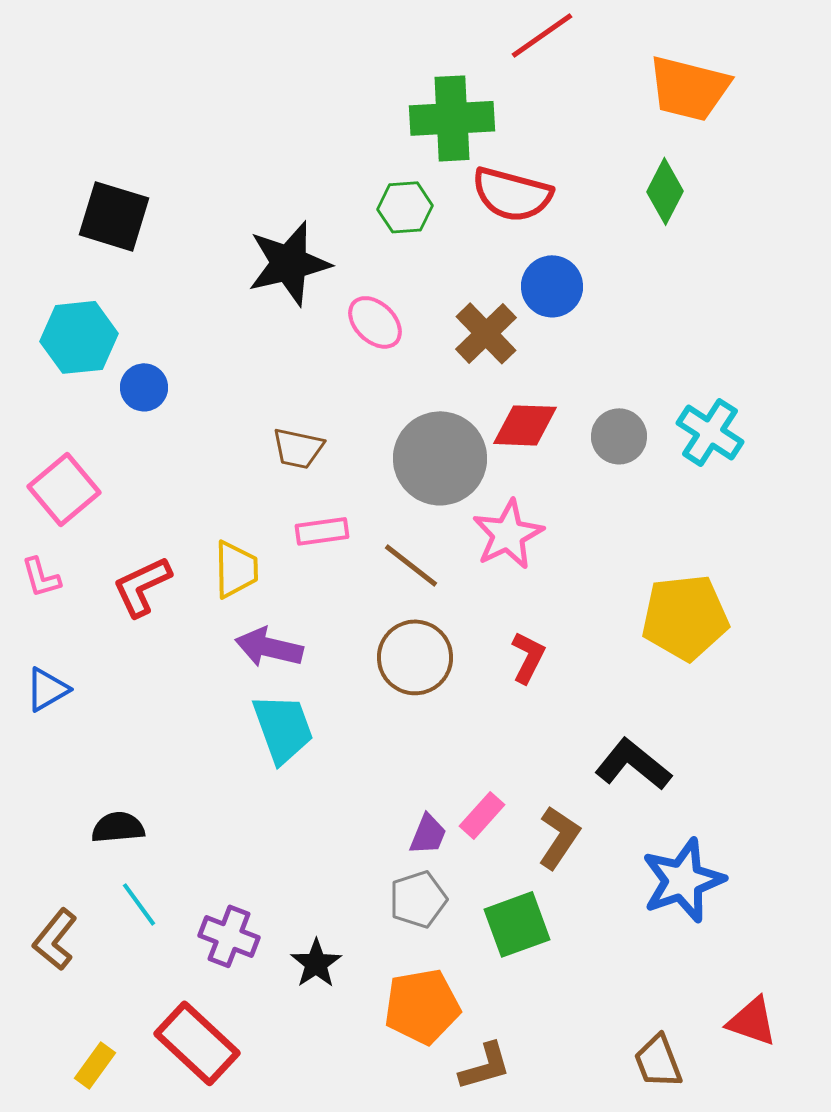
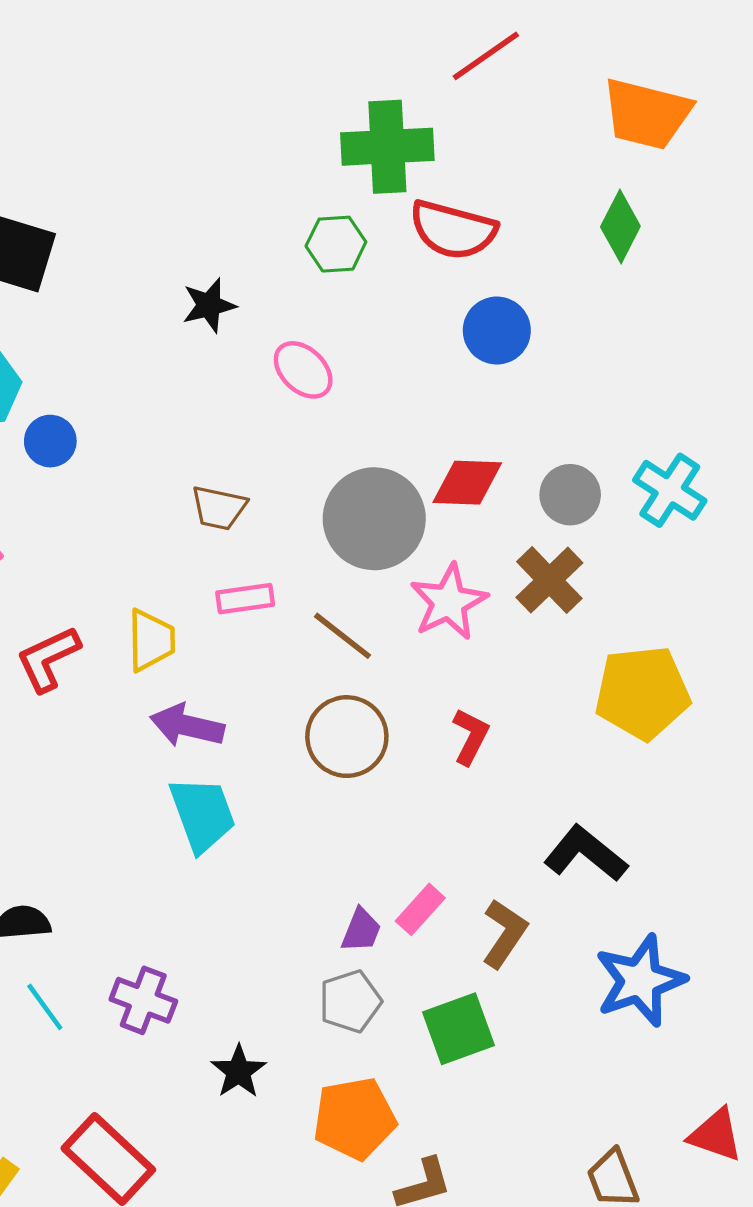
black star: (289, 263) -> (209, 305), size x0.6
brown cross: (486, 333) -> (549, 580), moved
purple cross: (229, 936) -> (143, 1000), moved

